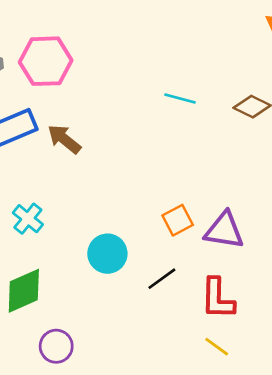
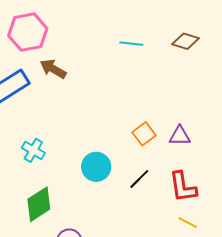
brown arrow: (64, 139) -> (53, 69), moved
purple triangle: (224, 230) -> (180, 136), size x0.7

